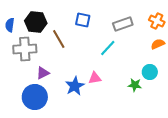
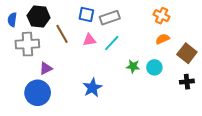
gray rectangle: (123, 24) -> (110, 18), moved
pink triangle: (95, 78) -> (89, 40), moved
green star: (135, 85) -> (133, 66), moved
blue star: (75, 86) -> (92, 88), moved

